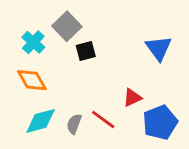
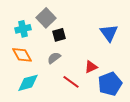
cyan cross: (33, 42) -> (23, 29), turned 35
gray semicircle: (74, 124) -> (54, 58), moved, turned 32

